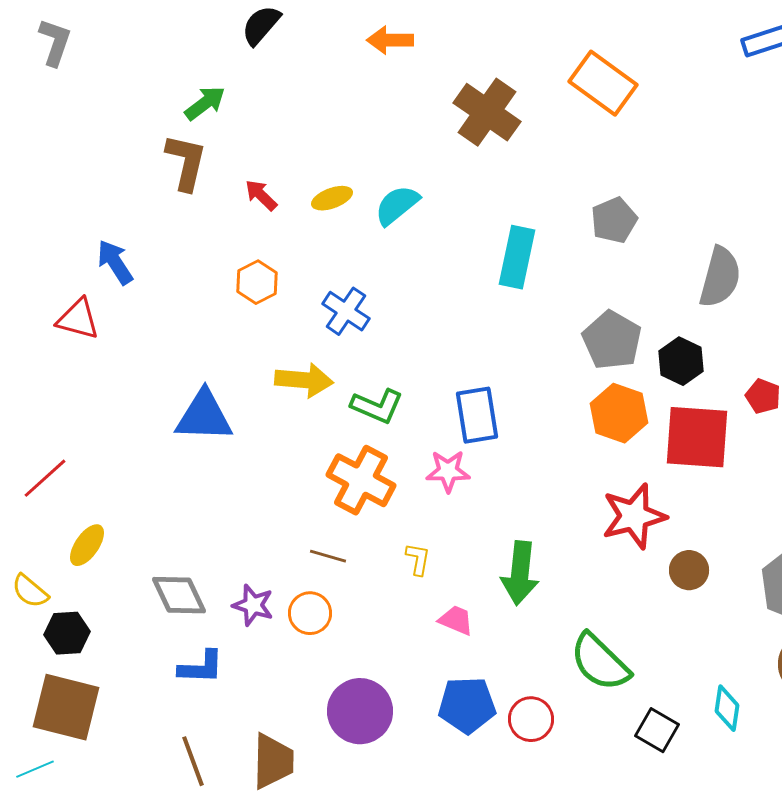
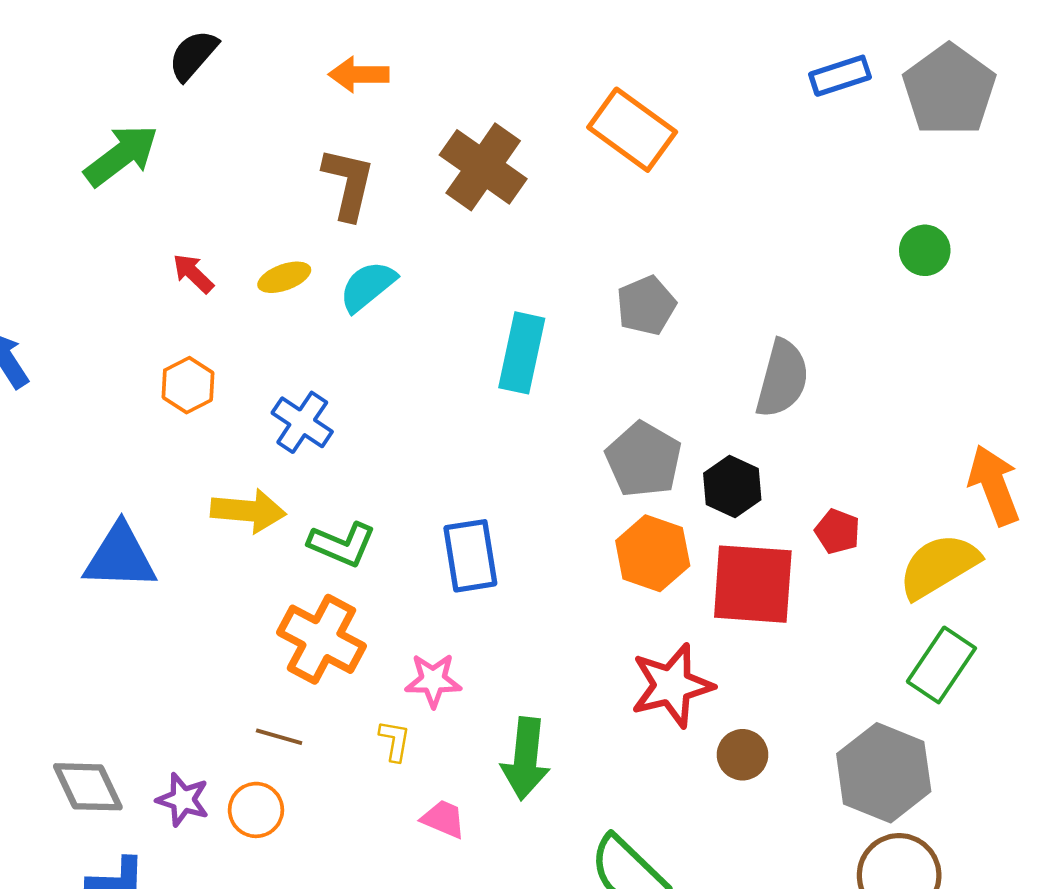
green arrow: (205, 103) -> (121, 155), size x1.4
brown L-shape: (186, 162) -> (348, 184), moved
pink star: (448, 471) -> (433, 680), moved

